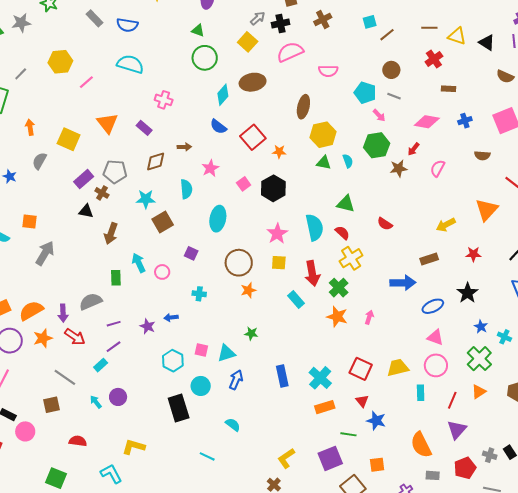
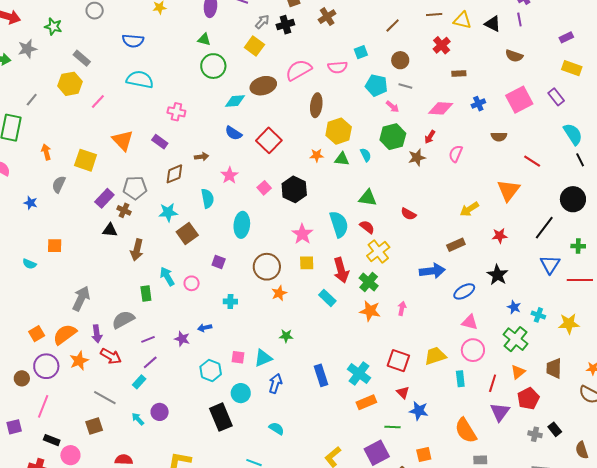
gray rectangle: (94, 18) -> (82, 58), moved
cyan square: (370, 22) -> (361, 52), moved
pink semicircle: (290, 52) -> (299, 70), moved
cyan diamond: (223, 95) -> (235, 101), turned 50
orange star: (279, 152) -> (317, 155), moved
gray arrow: (45, 253) -> (81, 299), moved
red pentagon: (465, 468) -> (528, 399), moved

